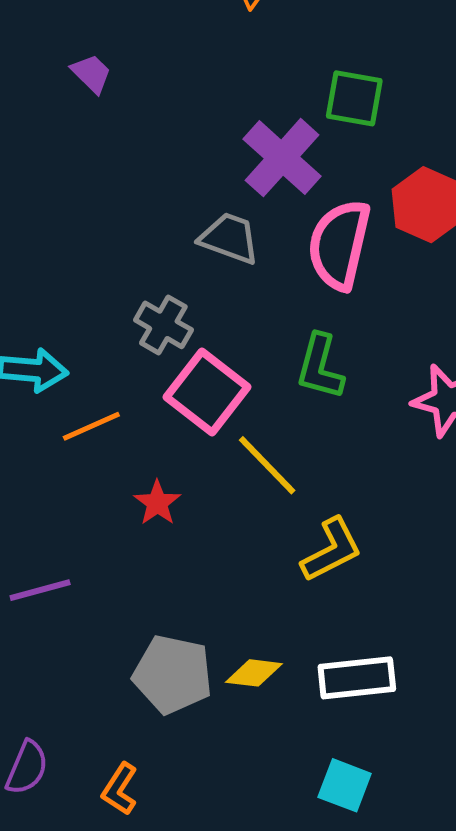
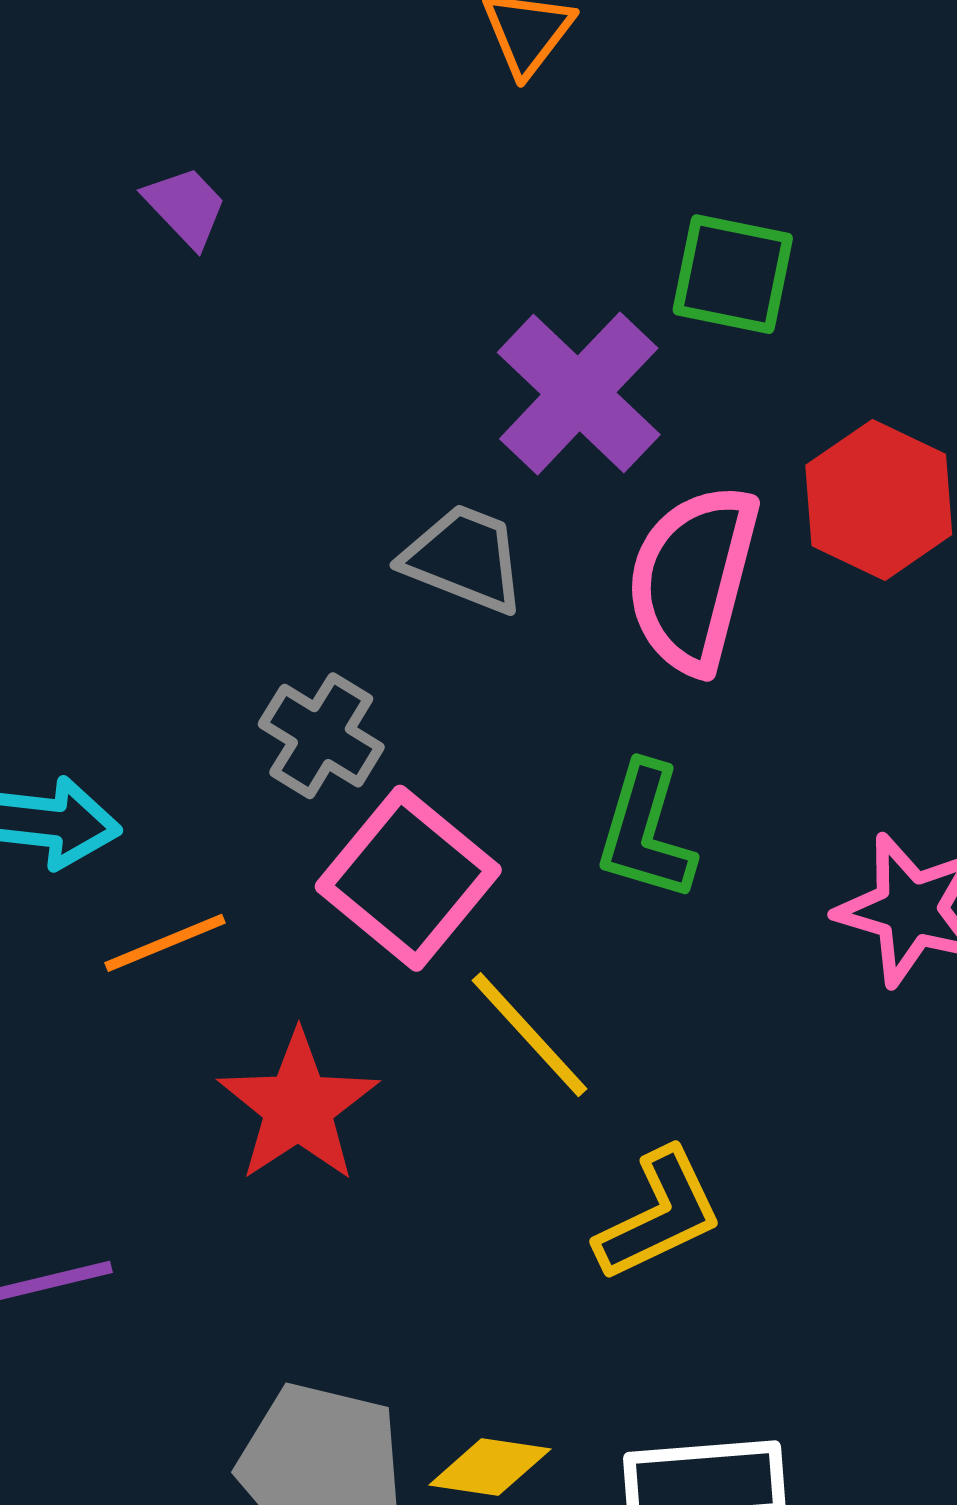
red star: (157, 503) -> (298, 1107), size x1.6

